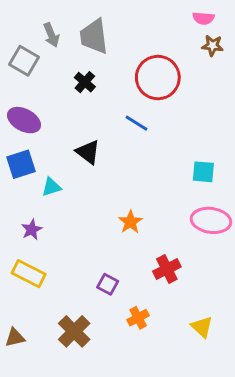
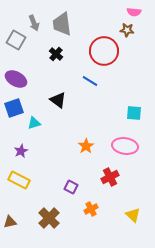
brown star: (213, 46) -> (127, 30), moved
pink ellipse: (211, 220) -> (125, 146), moved

